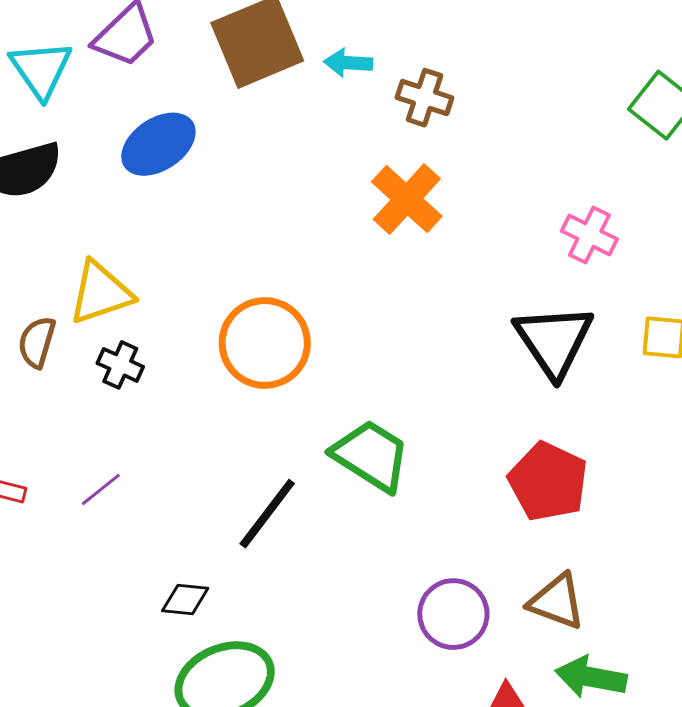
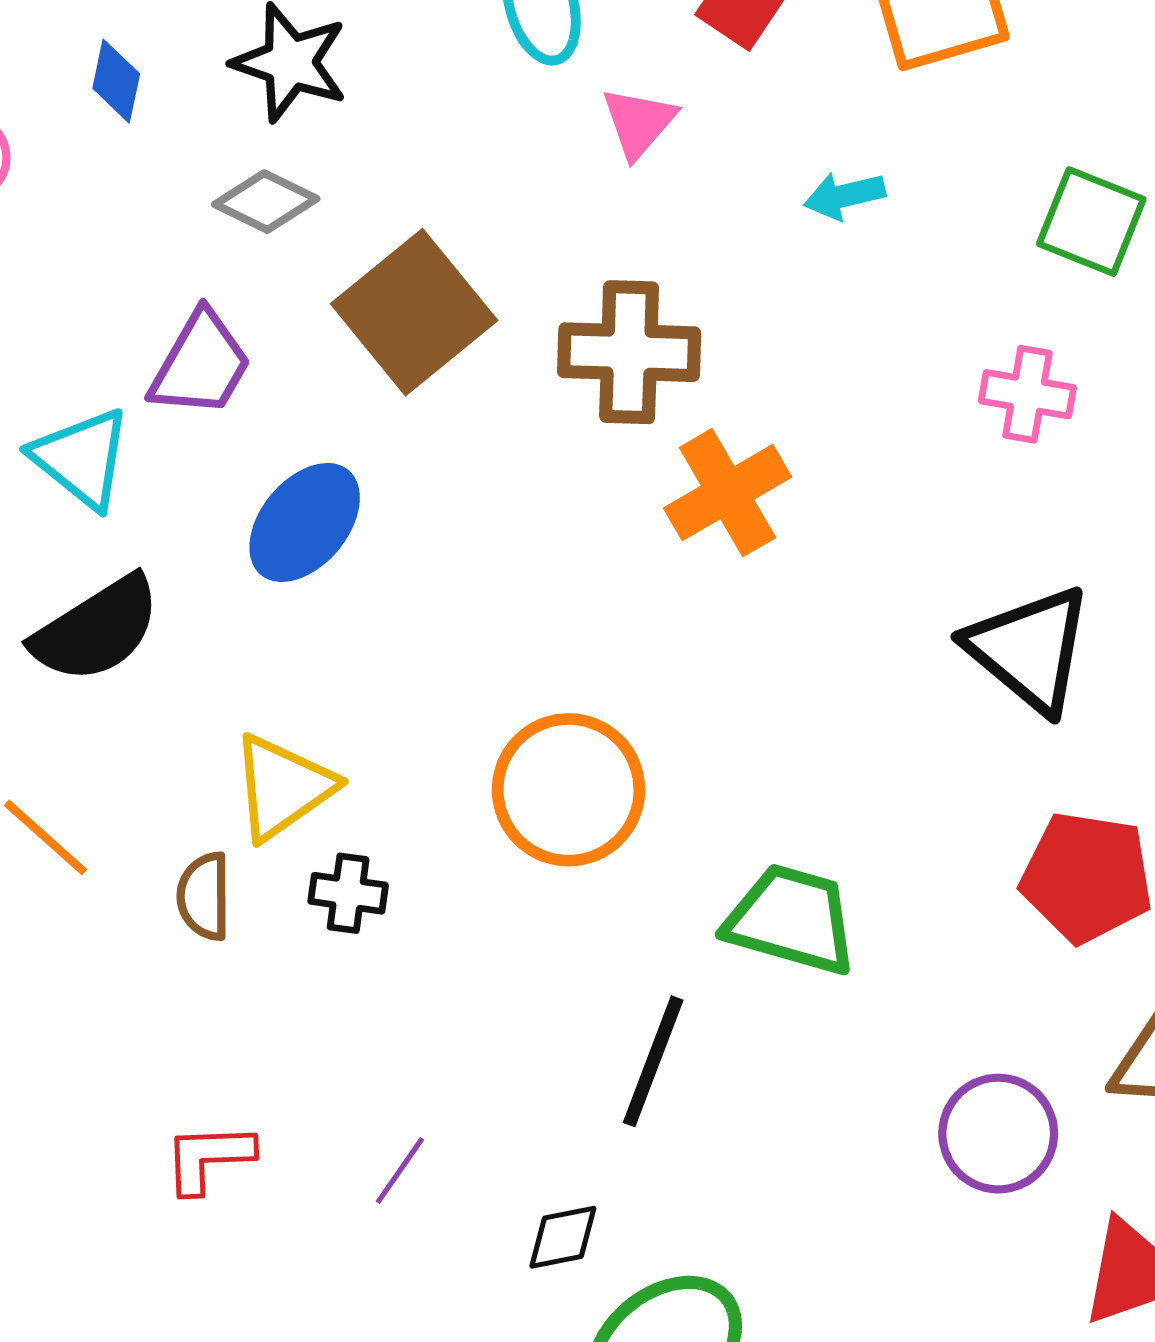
cyan arrow: (348, 63) -> (844, 196), moved
brown cross: (424, 98) -> (629, 352), moved, size x1.5
orange cross: (407, 199) -> (727, 493), turned 34
pink cross: (589, 235) -> (1027, 394), moved
purple line: (101, 489) -> (400, 1171), moved

